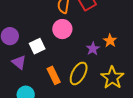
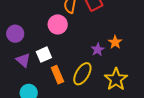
pink circle: (62, 29) -> (58, 24), moved
white square: (37, 46) -> (44, 55), moved

